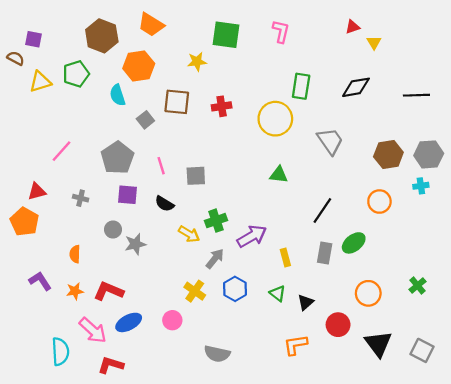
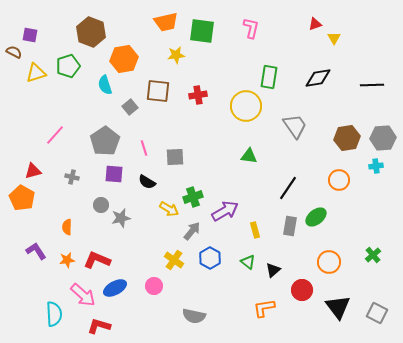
orange trapezoid: (151, 25) -> (166, 22), moved, turned -45

